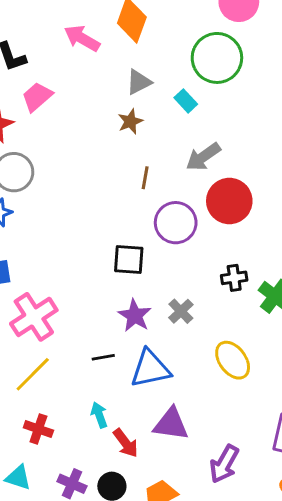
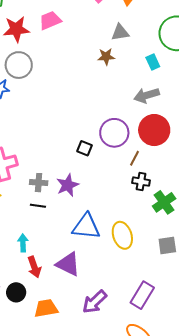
cyan rectangle: (186, 101) -> (153, 62), moved
brown line: (145, 178) -> (135, 158), moved
black square: (129, 259) -> (84, 148), moved, size x0.7
gray cross: (181, 311) -> (39, 183), moved, turned 30
blue triangle: (150, 369) -> (86, 227), moved

